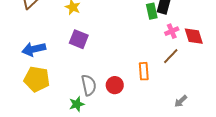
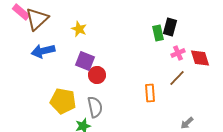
blue arrow: (34, 49) -> (43, 51), moved
yellow pentagon: (37, 79) -> (63, 101), moved
red circle: (115, 85) -> (97, 75), moved

